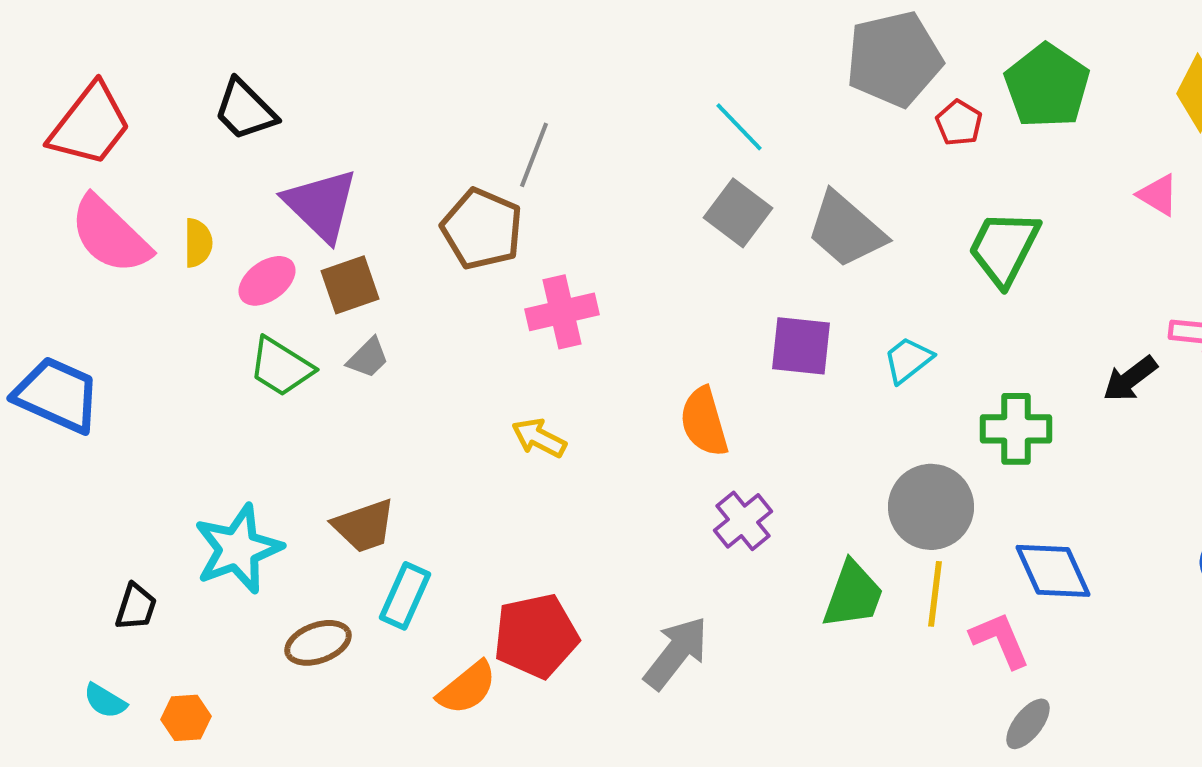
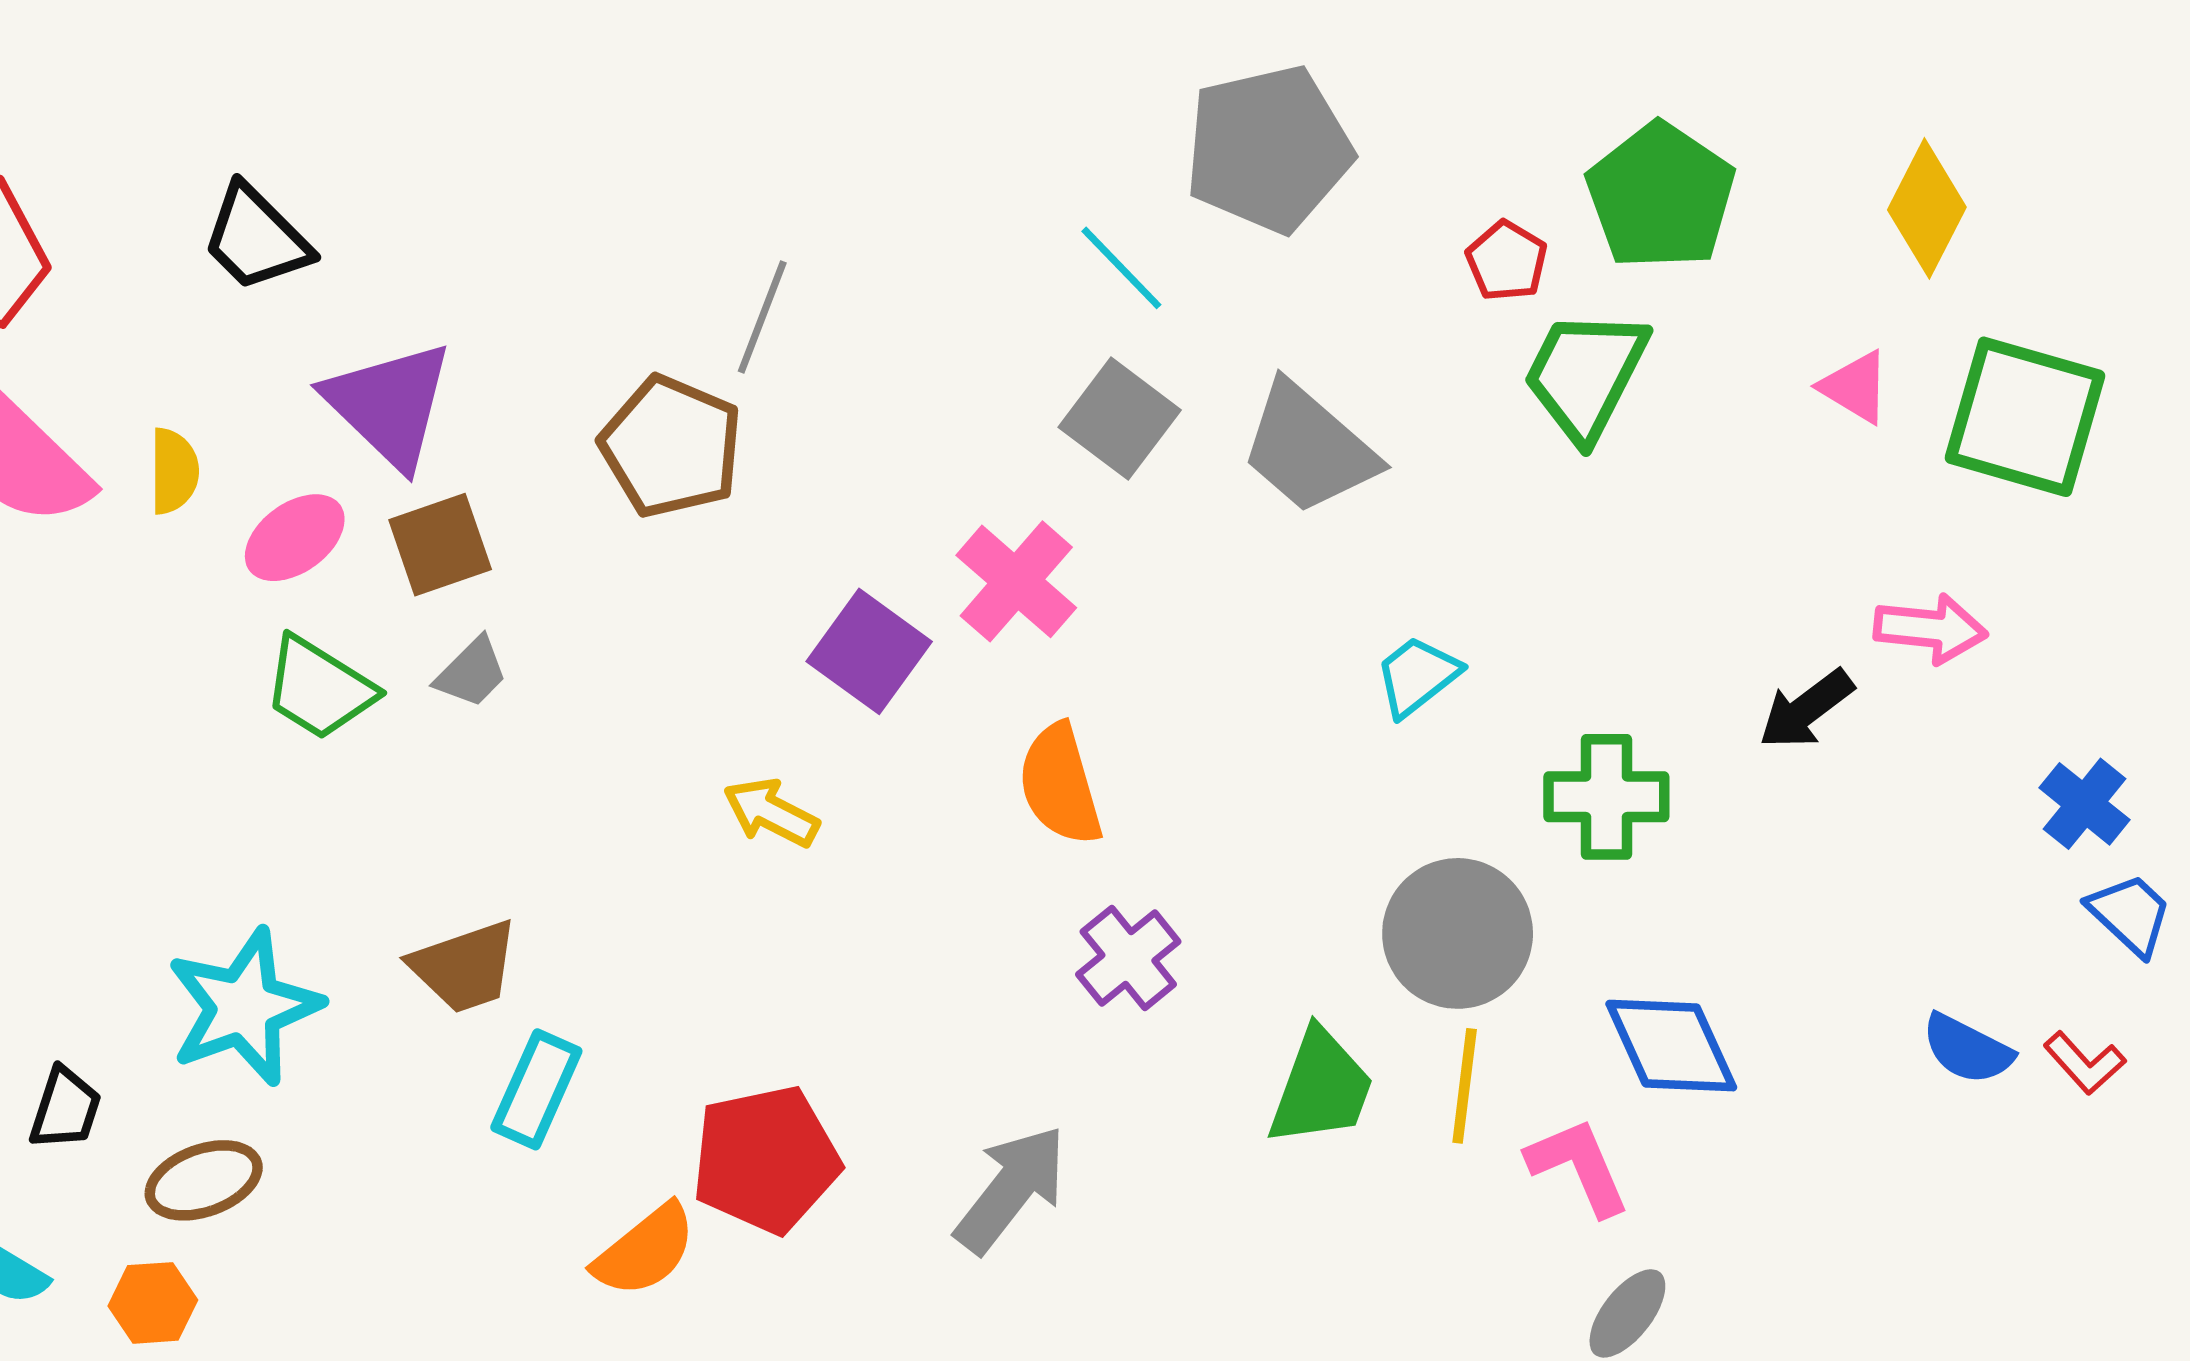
gray pentagon: (894, 59) -> (1268, 149), moved
green trapezoid: (1004, 248) -> (1585, 375), moved
pink cross: (562, 312) -> (1016, 581), moved, turned -36
purple square: (801, 346) -> (869, 651), moved, turned 30
brown ellipse: (318, 643) -> (204, 1180), moved

